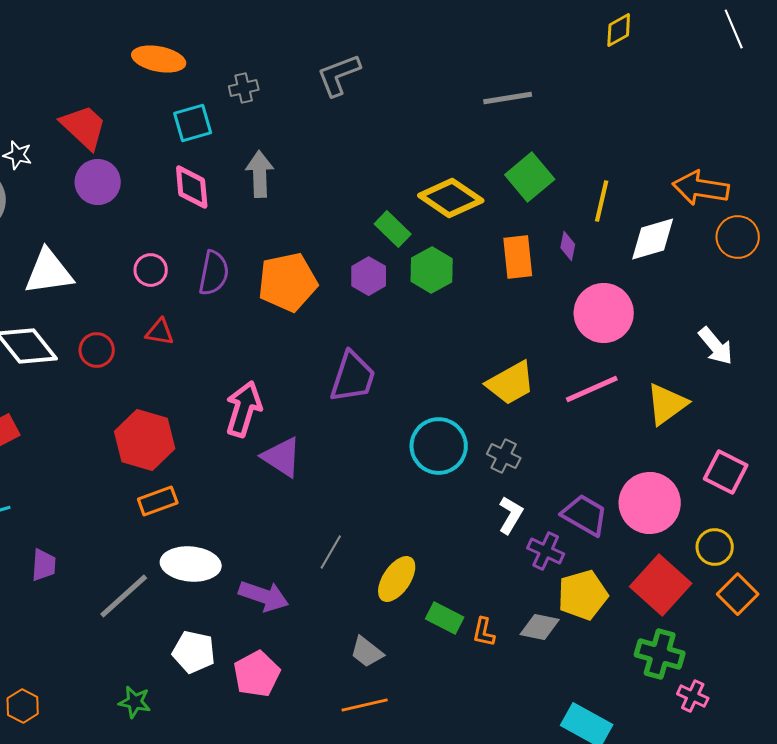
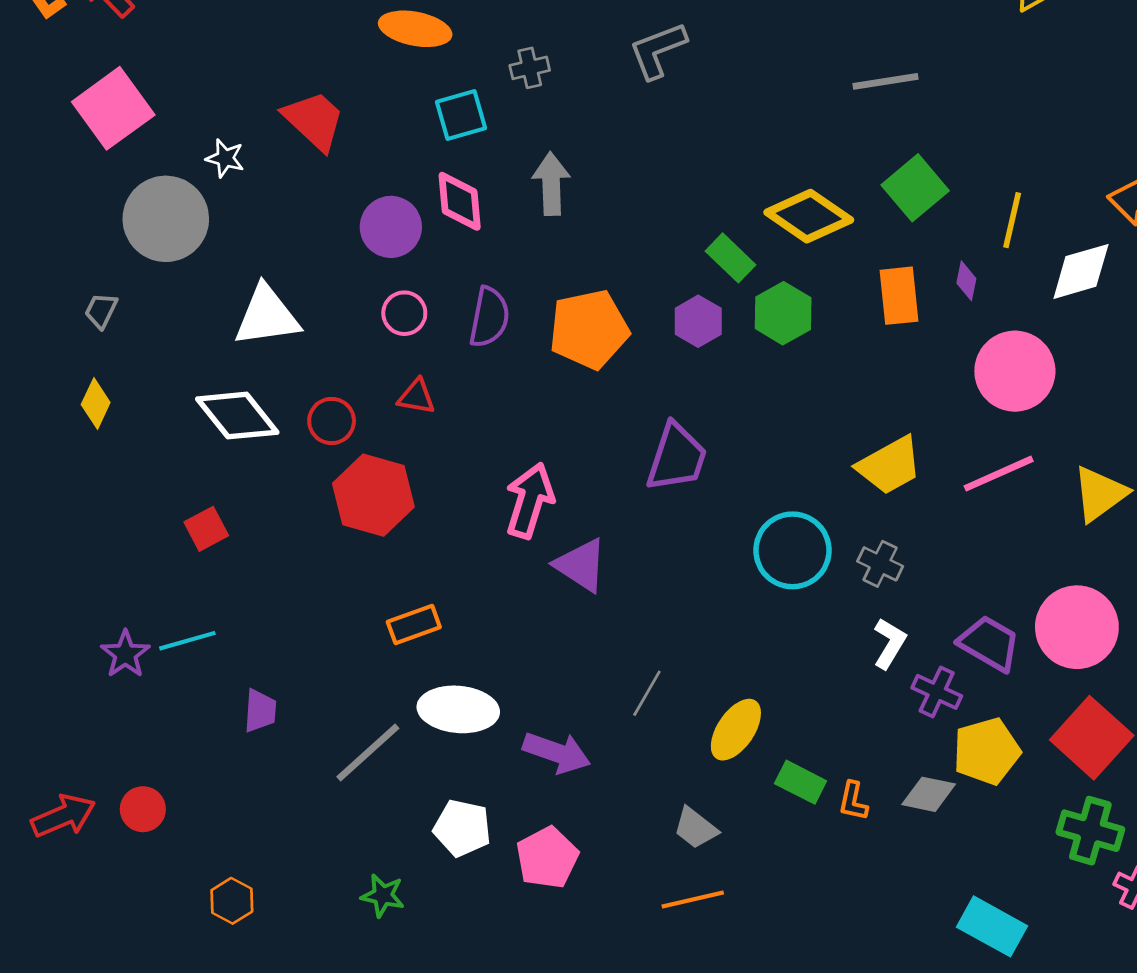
purple circle: (98, 182) -> (391, 227), moved
red hexagon: (145, 440) -> (373, 495), moved

